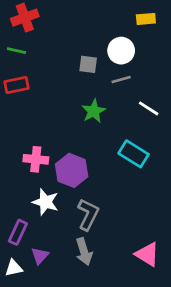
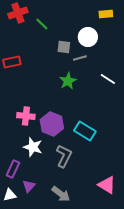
green line: (17, 51) -> (42, 24), moved, turned 32
gray line: (121, 79) -> (80, 58), moved
cyan rectangle: (134, 154) -> (85, 131), moved
gray arrow: (84, 252) -> (61, 194), moved, turned -36

